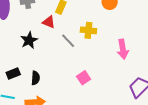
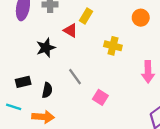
gray line: (68, 41) -> (75, 77), moved
pink square: (84, 78) -> (100, 97), turned -32

